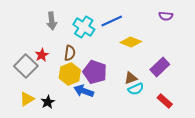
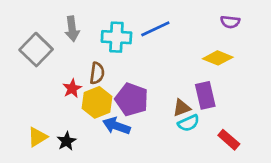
cyan cross: (84, 27) -> (116, 37), turned -30
yellow diamond: (131, 42) -> (218, 58), moved
red star: (42, 55) -> (72, 88), moved
gray square: (26, 66) -> (36, 50), moved
purple rectangle: (160, 67) -> (205, 95), moved, turned -60

